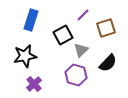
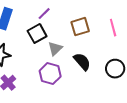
purple line: (83, 15) -> (44, 14), moved
black semicircle: (108, 63) -> (82, 62), turned -84

